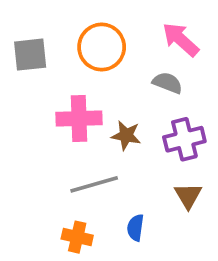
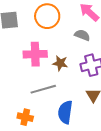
blue semicircle: (135, 228) -> (65, 112), size x1.6
orange cross: (77, 237) -> (25, 117), moved

